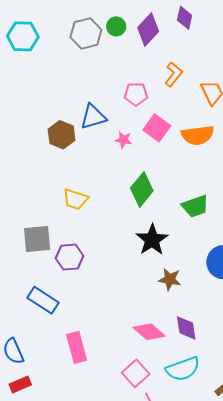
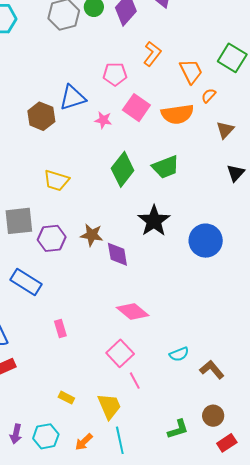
green trapezoid: (195, 206) -> (166, 167), moved
black star: (152, 240) -> (154, 221), moved
brown star: (170, 279) -> (92, 235), moved
purple diamond: (186, 328) -> (117, 254), moved
pink rectangle: (77, 347) -> (60, 329), size x0.6
cyan semicircle: (183, 369) -> (179, 354), moved, size x0.6

